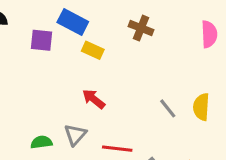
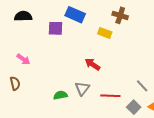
yellow rectangle: (93, 50) -> (105, 33), moved
gray line: (168, 108) -> (142, 86), moved

